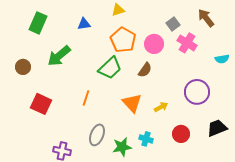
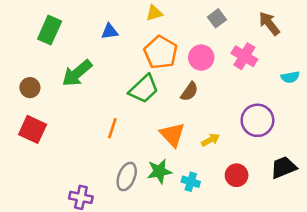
gray square: (173, 24) -> (217, 18), moved
red square: (41, 104) -> (33, 129), moved
green star: (122, 147) -> (159, 171), moved

